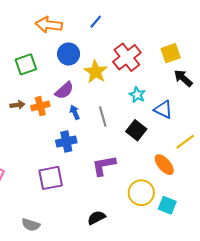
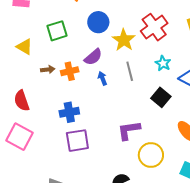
gray line: (103, 117) -> (130, 71), moved
blue cross: (66, 142) -> (69, 112), moved
yellow circle: (141, 193) -> (151, 155), moved

